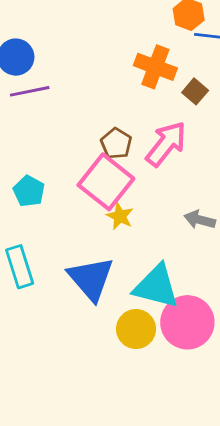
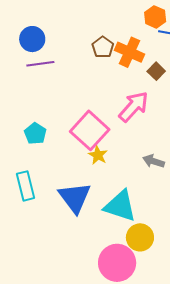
brown pentagon: (116, 143) -> (103, 47), moved
pink circle: (187, 322) -> (117, 263), moved
yellow circle: (136, 329) -> (140, 237), moved

